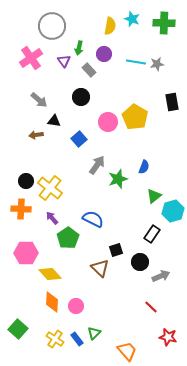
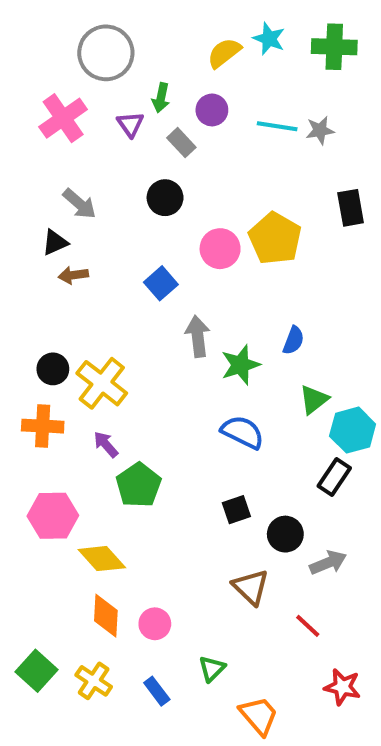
yellow semicircle: (110, 26) -> (224, 53), turned -138
black triangle: (54, 121) -> (55, 243), moved, turned -32
gray arrow: (97, 165) -> (198, 336), turned -42
blue semicircle: (93, 219) -> (242, 432), moved
black rectangle: (152, 234) -> (334, 477), moved
brown triangle: (100, 268) -> (251, 587), moved
green triangle: (94, 333) -> (212, 669), moved
yellow cross: (55, 339) -> (94, 681), moved

